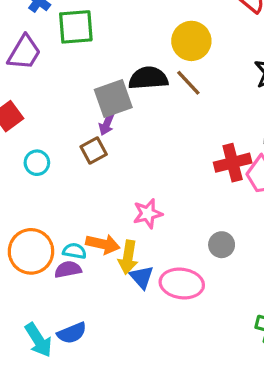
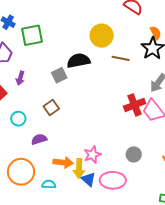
brown line: (188, 83) -> (121, 58), moved, turned -30
gray square: (113, 98) -> (59, 75), size x0.7
purple arrow: (107, 124) -> (20, 78), moved
pink star: (148, 214) -> (92, 155), moved
cyan semicircle: (74, 251) -> (49, 184), moved
purple semicircle: (68, 269) -> (39, 139), moved

